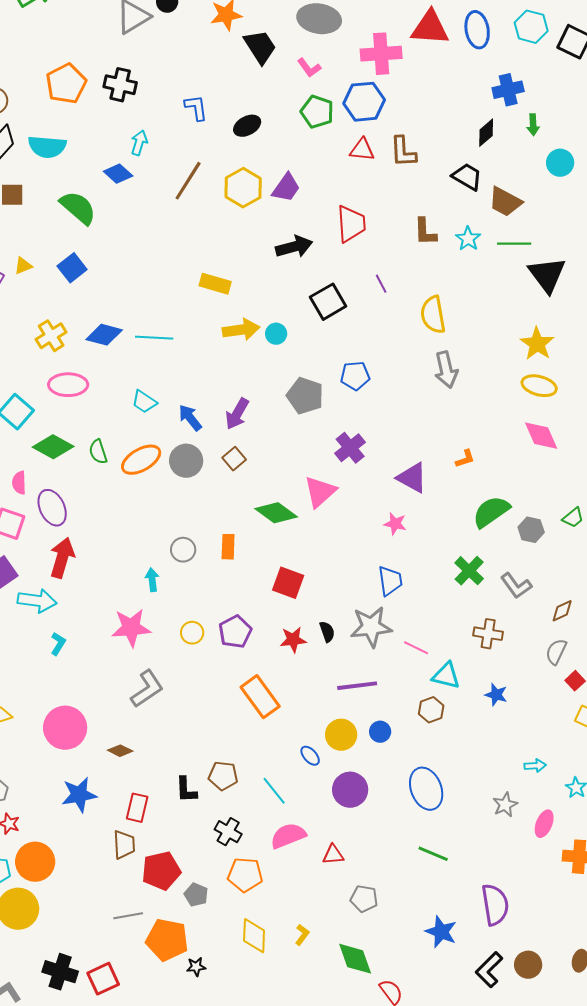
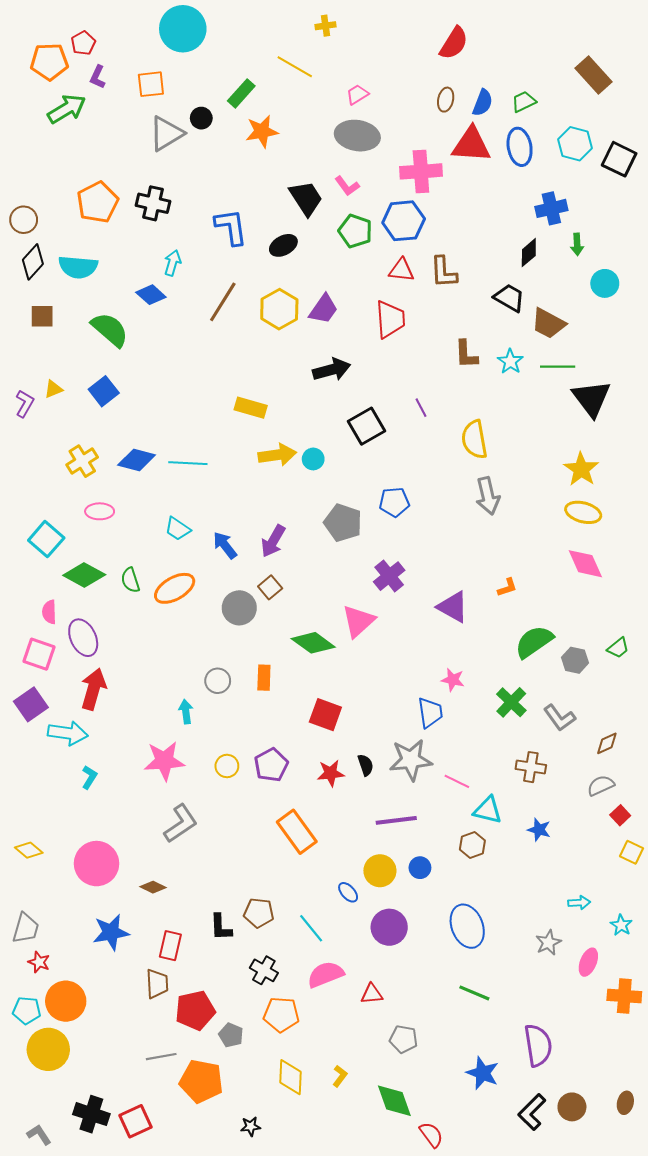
black trapezoid: (260, 47) -> (306, 198), moved
blue L-shape: (196, 108) -> (231, 227), size x1.4
red trapezoid: (351, 224) -> (390, 319), moved
pink ellipse: (68, 385) -> (100, 511), size x0.7
gray circle: (186, 461) -> (239, 608), moved
pink star: (395, 524) -> (453, 680), moved
gray semicircle: (556, 652) -> (601, 786), turned 40
black star: (196, 967) -> (251, 1126), moved

